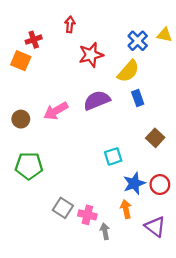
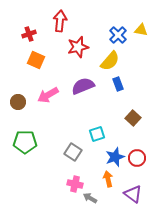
red arrow: (70, 24) -> (60, 21), size x1.5
orange square: (21, 61) -> (36, 60), moved
gray square: (63, 208) -> (73, 152), moved
gray arrow: (105, 231) -> (90, 198), turned -48

